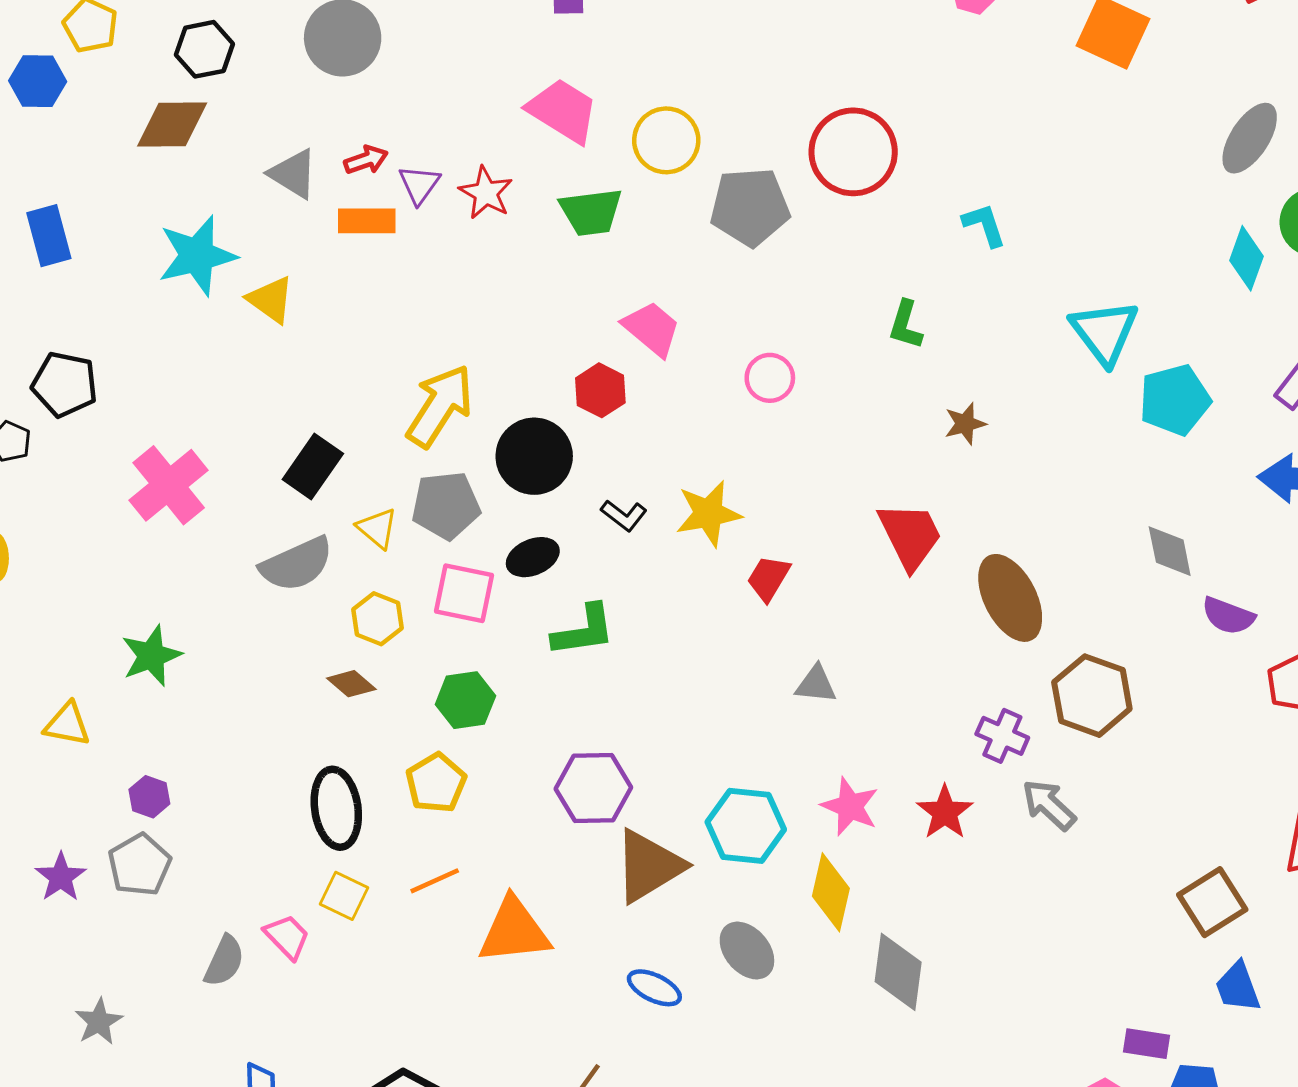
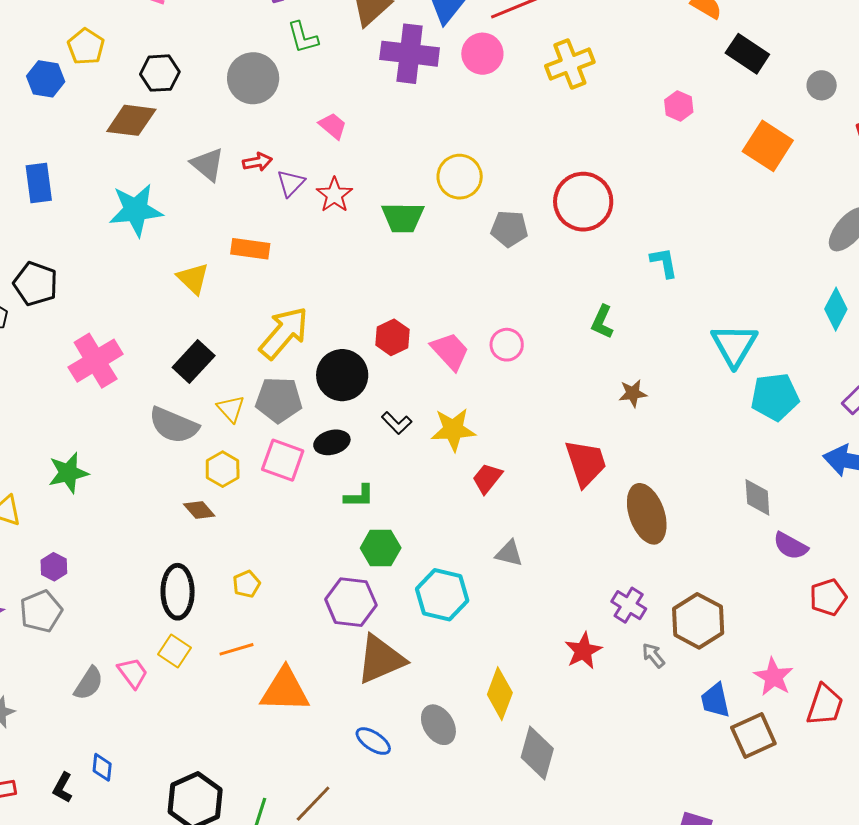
pink trapezoid: (563, 111) -> (333, 126), moved, size x0.6
gray pentagon: (750, 207) -> (509, 229), size x0.7
orange rectangle: (367, 221) -> (250, 249), moved
yellow triangle: (271, 300) -> (193, 278), moved
pink trapezoid: (652, 329) -> (450, 351), moved
gray semicircle: (297, 564) -> (174, 425), turned 39
green L-shape: (584, 631) -> (359, 496), size x0.7
brown hexagon: (1092, 696) -> (698, 621), moved
green hexagon: (465, 700) -> (381, 548), moved
yellow pentagon: (436, 783) -> (246, 584), size x0.7
gray arrow: (1049, 805) -> (653, 655), size x0.7
pink star: (850, 806) -> (774, 677), moved
cyan hexagon: (746, 826) -> (442, 595), moved
blue trapezoid: (1238, 987) -> (715, 700), moved

